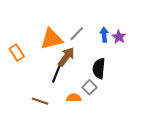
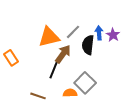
orange rectangle: (17, 53) -> (11, 58), moved
black semicircle: (99, 68) -> (88, 45), moved
gray square: (89, 87) -> (85, 83), size x1.5

